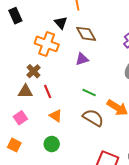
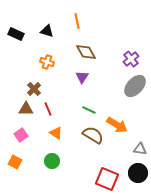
black rectangle: (15, 16) -> (16, 34), turned -42
black triangle: (61, 23) -> (47, 31), moved, turned -32
orange cross: (47, 44) -> (47, 62), size x0.6
purple triangle: (82, 59) -> (82, 77), turned -40

